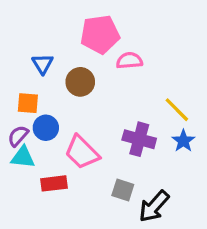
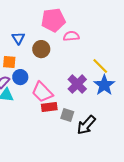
purple cross: (139, 139) -> (77, 84), turned 30
blue star: (183, 141) -> (104, 85), size x1.5
red rectangle: (54, 183) -> (49, 107), moved

